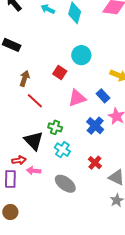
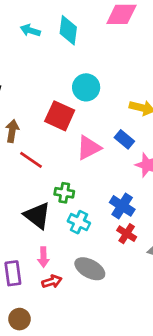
red square: (60, 72) -> (60, 116), size x1.5
blue cross: (95, 126) -> (122, 206), moved
red arrow: (19, 160) -> (52, 282), moved
pink arrow: (34, 171) -> (43, 257), turned -88

